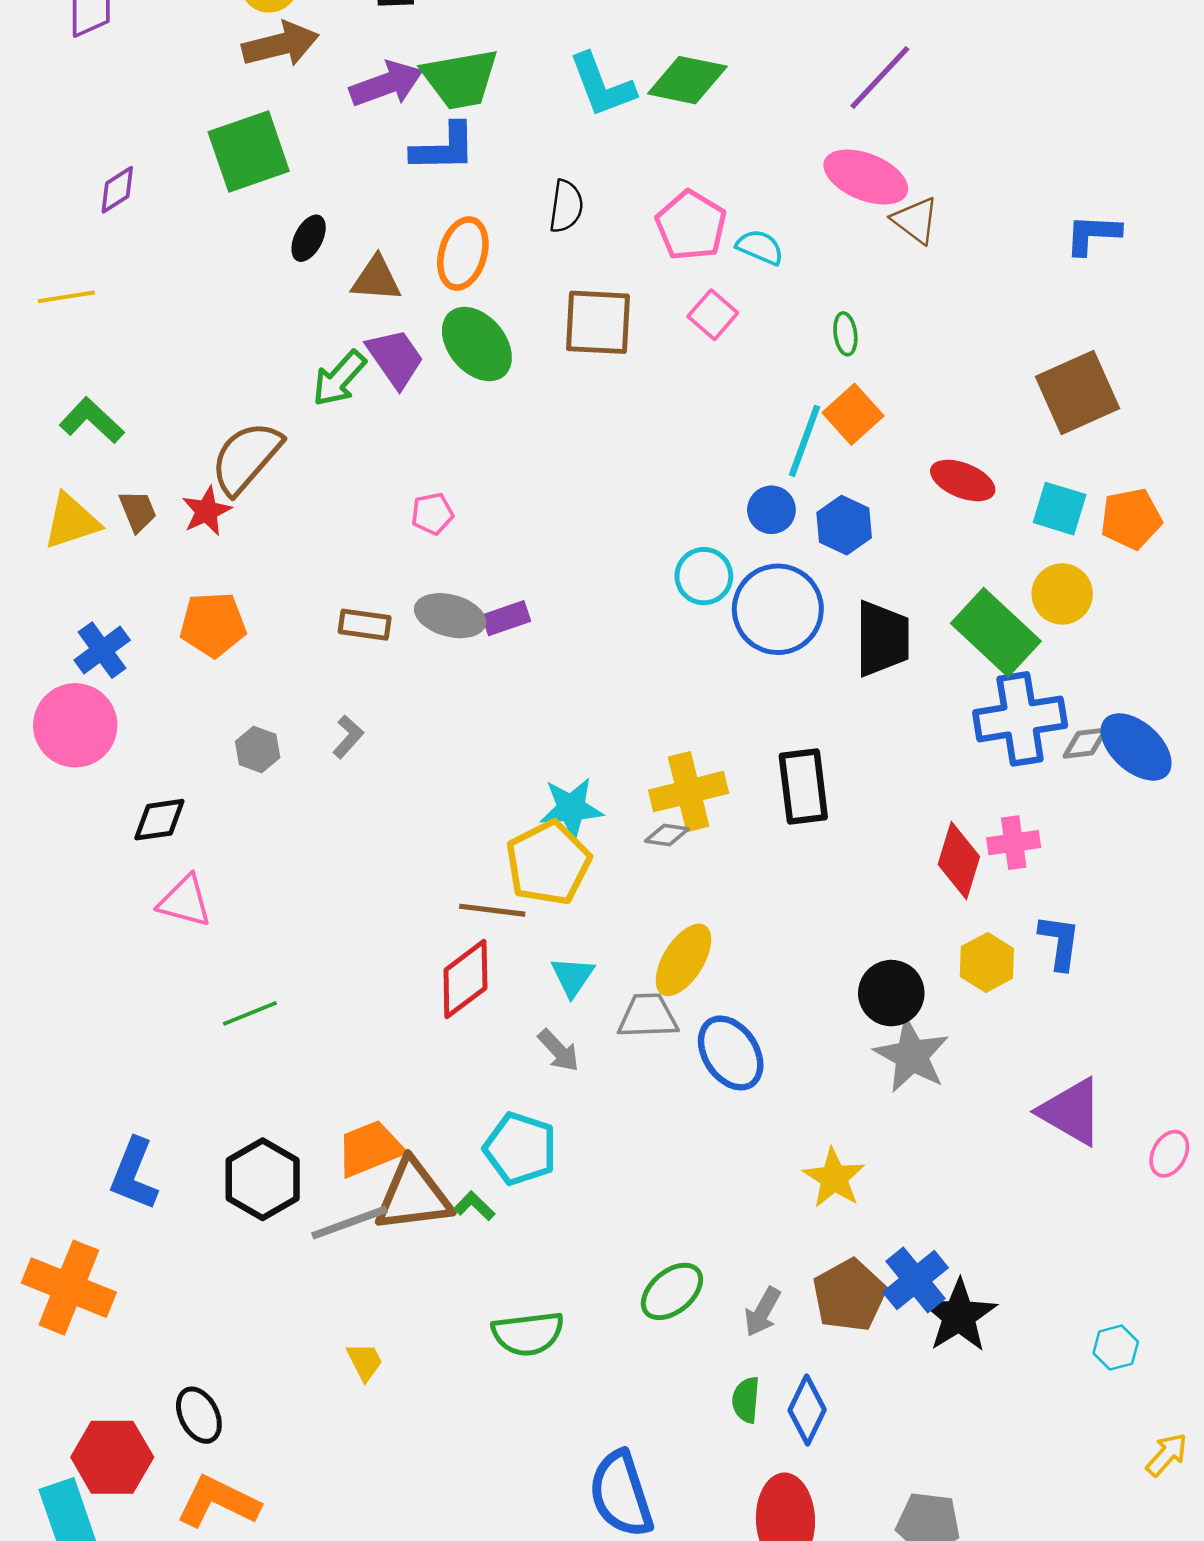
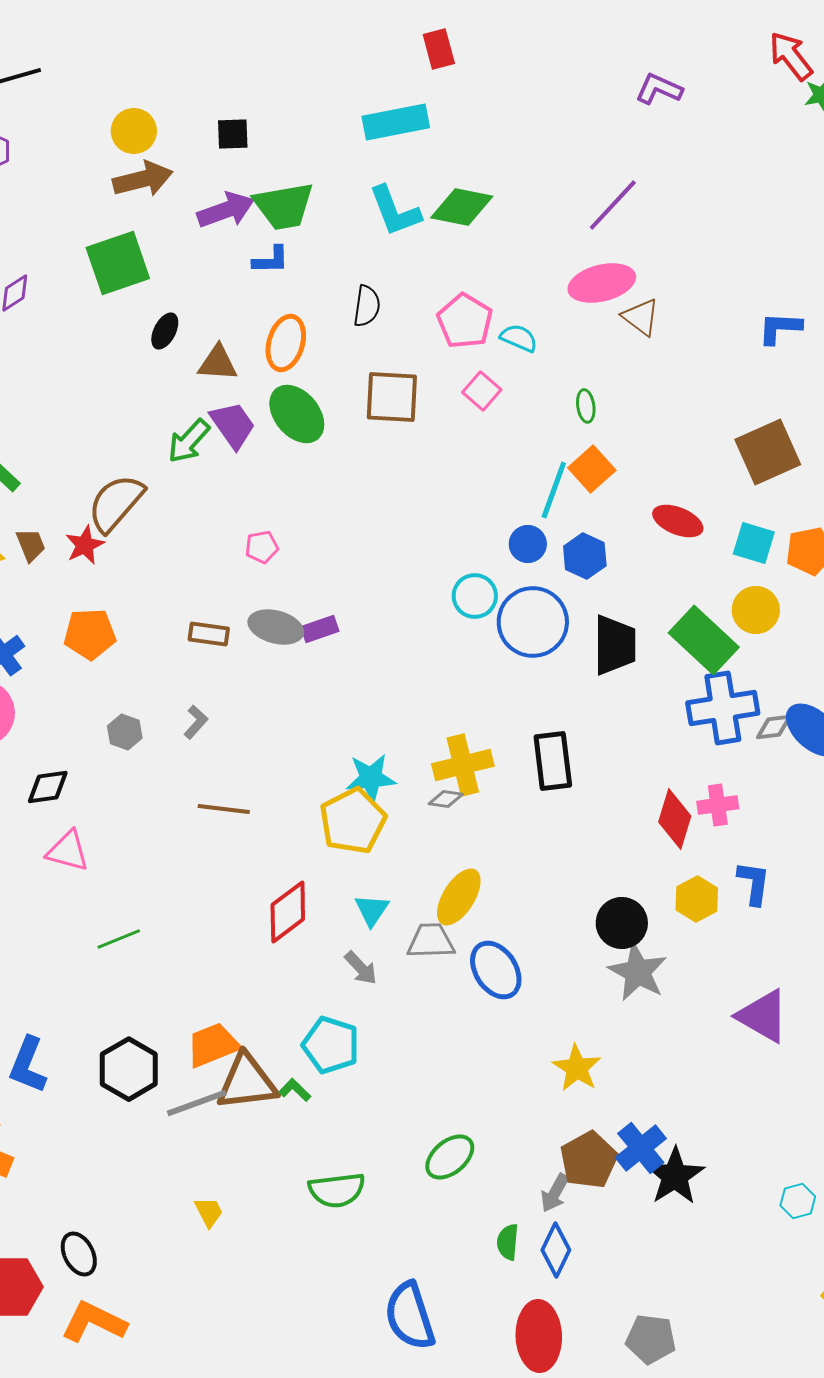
blue L-shape: (444, 148) -> (271, 260), size x0.7
pink ellipse: (866, 177) -> (602, 283), turned -36
brown line: (492, 910) -> (224, 809), moved
gray arrow: (763, 1312) -> (555, 1193), moved

